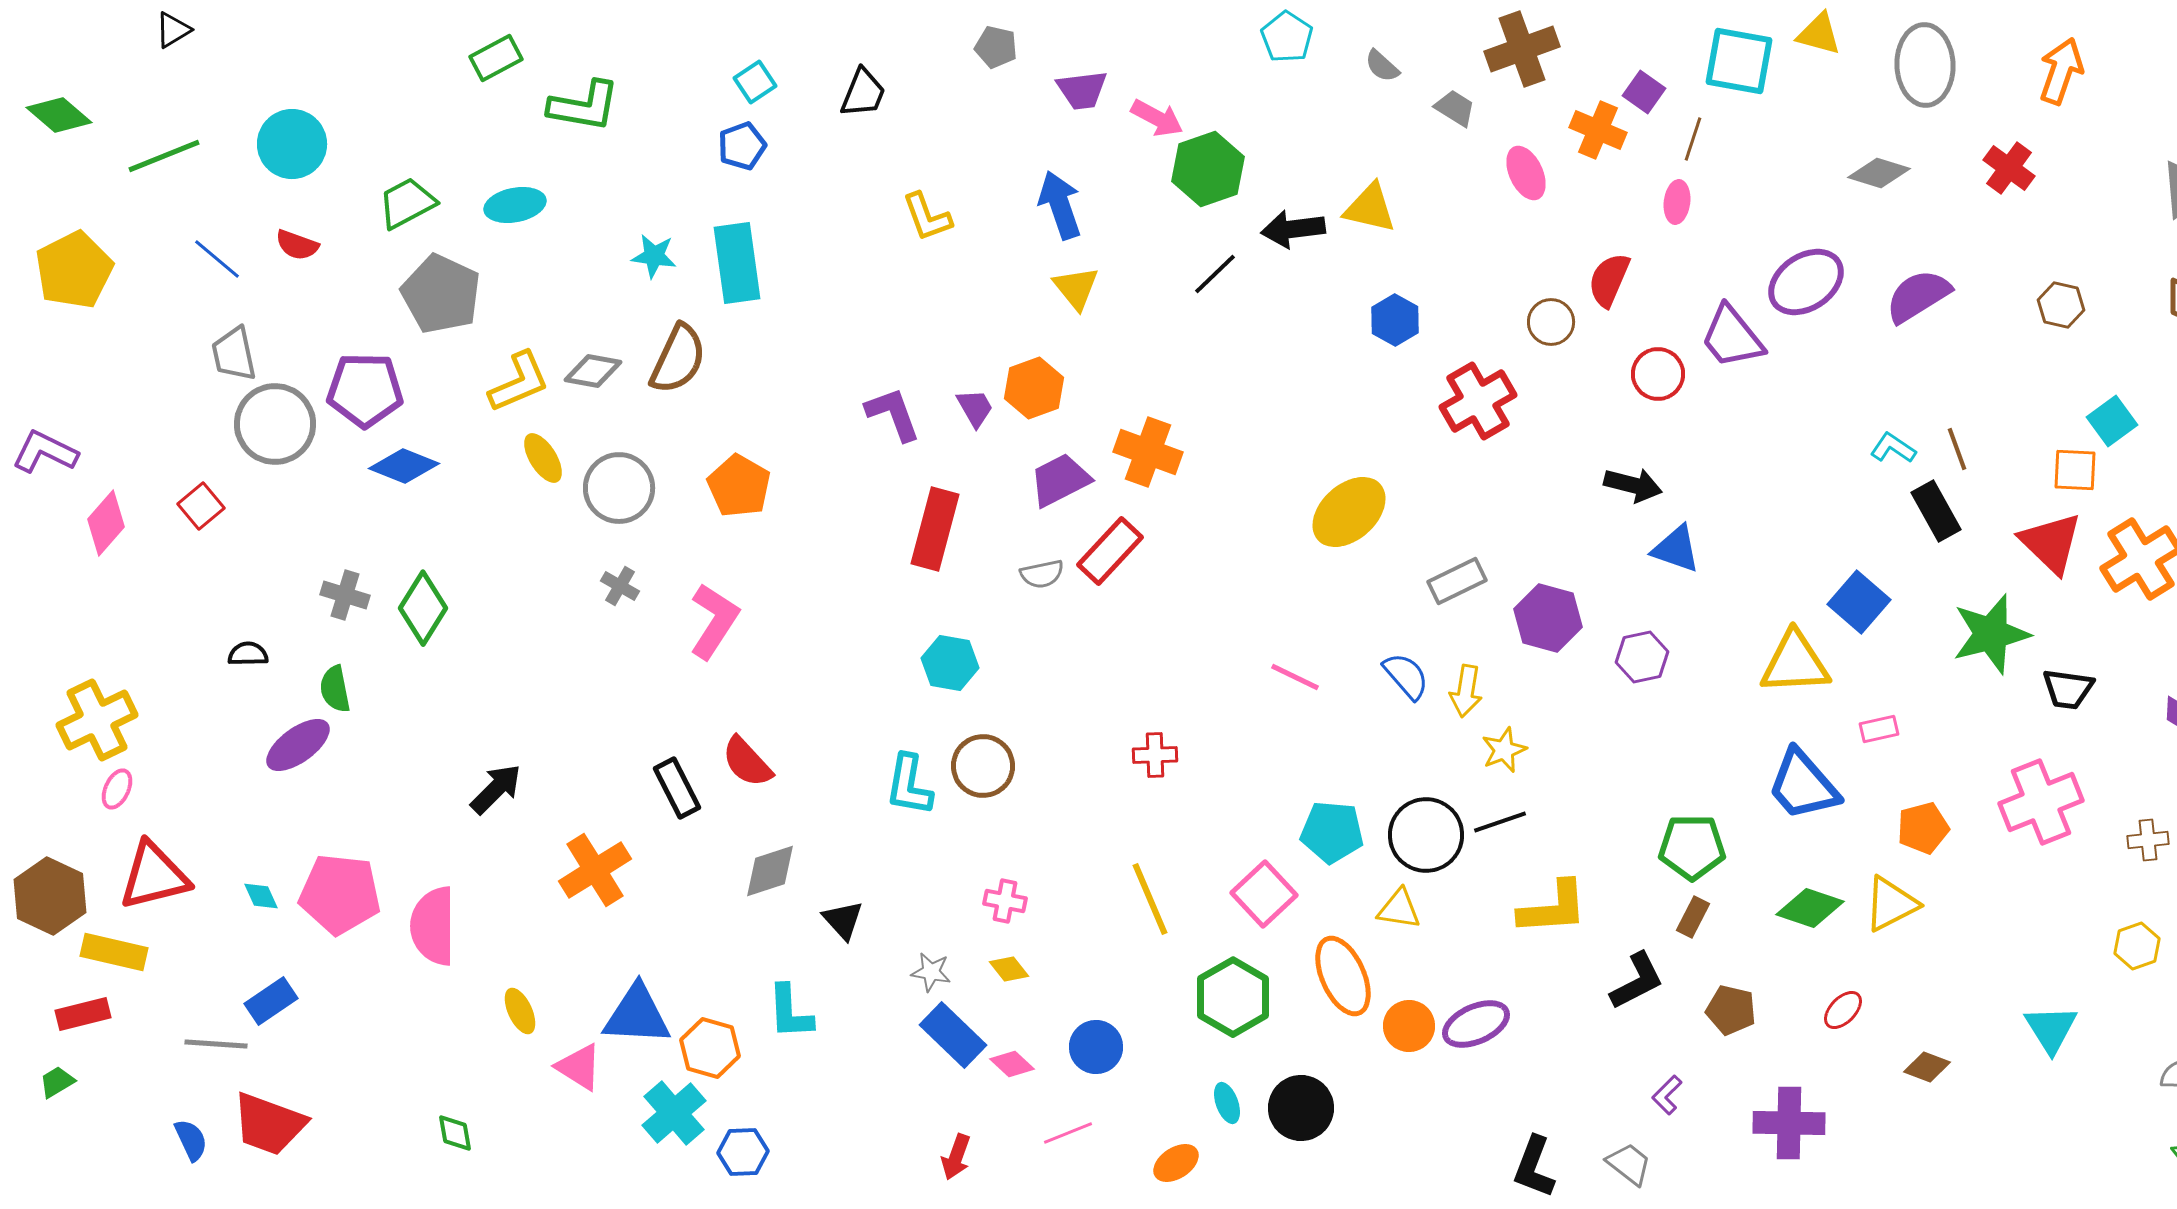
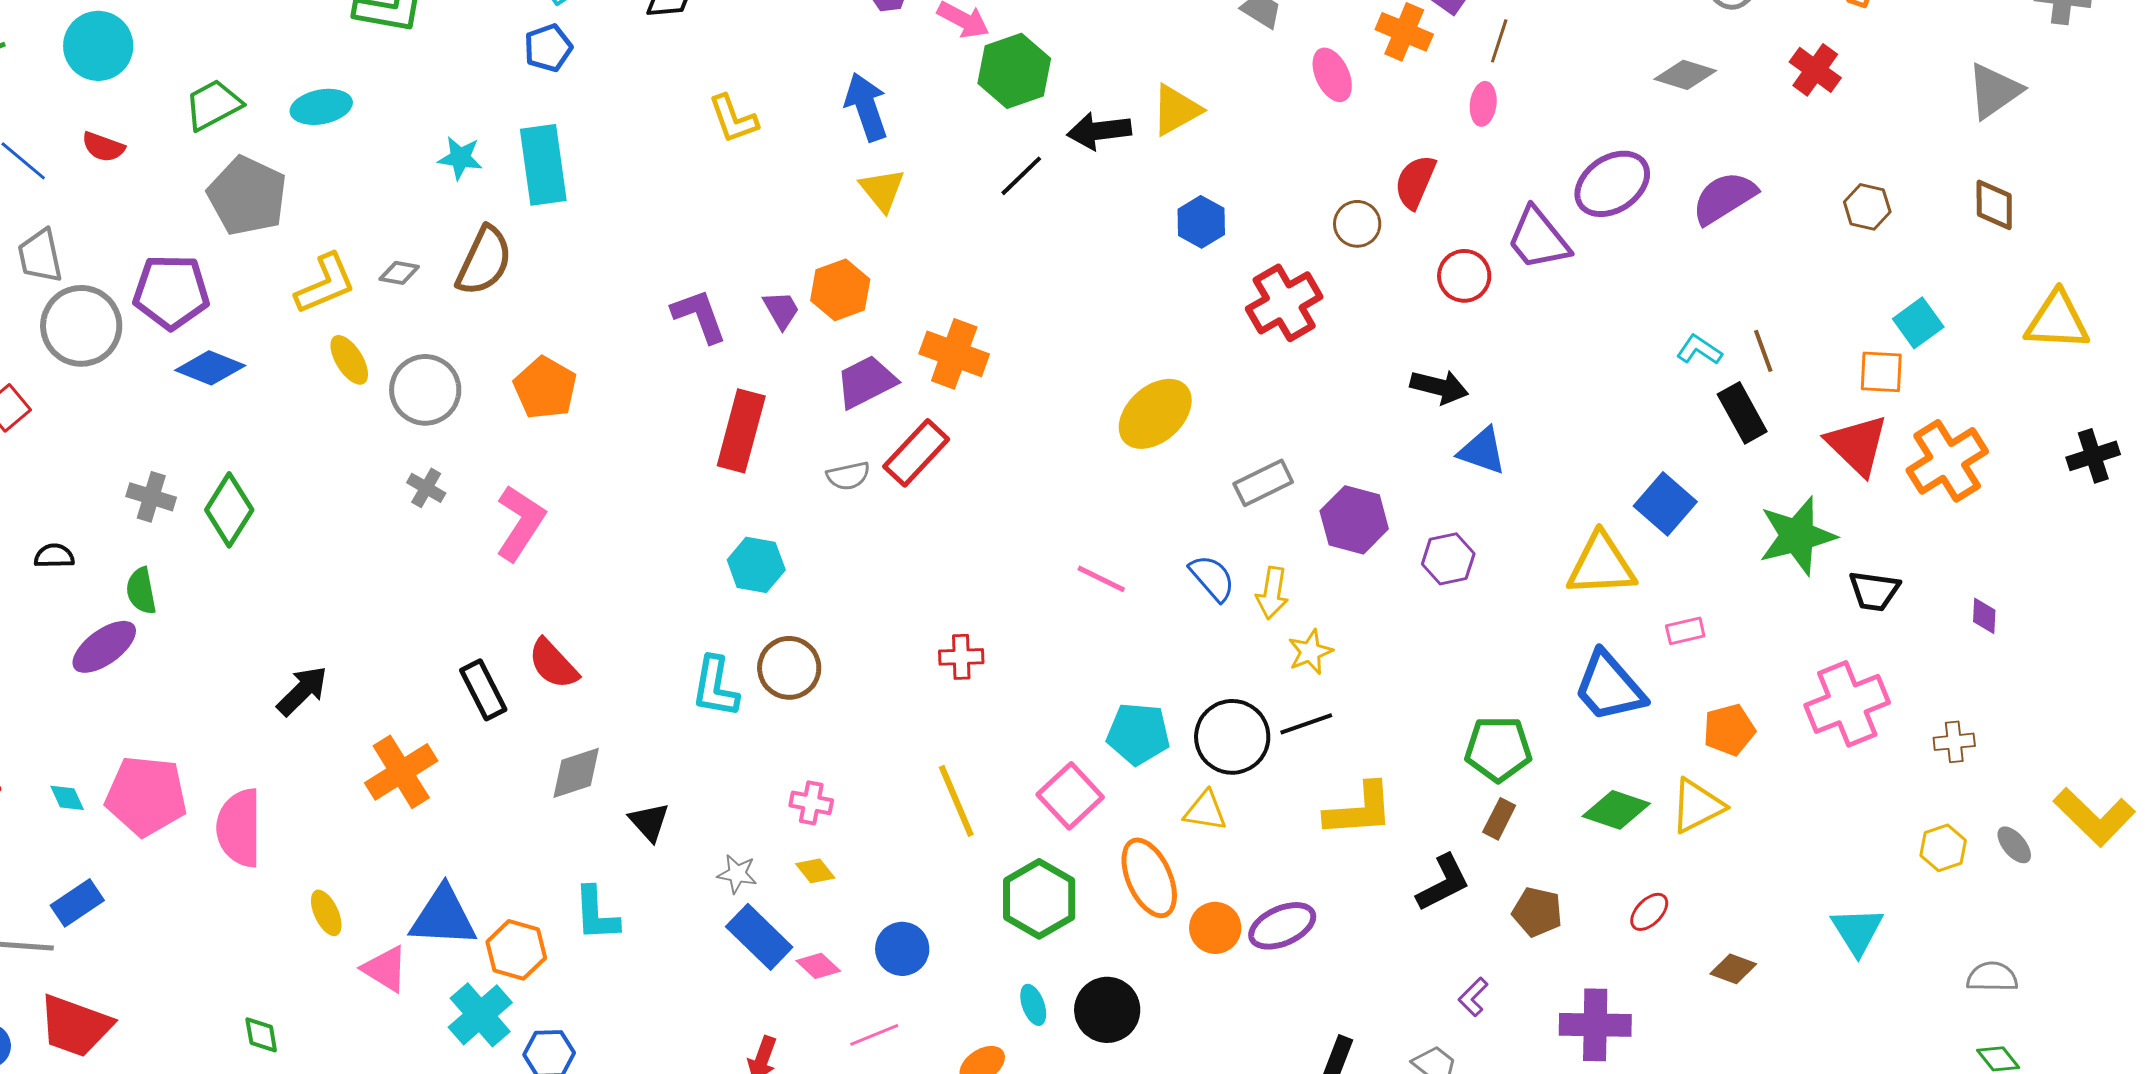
yellow triangle: (1370, 208) -> (1176, 110), turned -42
gray diamond: (593, 371) -> (399, 273), size x0.7

